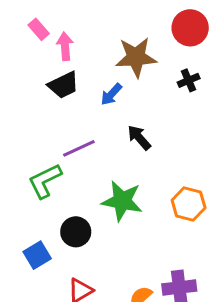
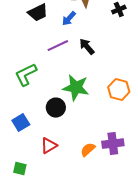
purple line: (79, 148) -> (58, 46), moved
black circle: (76, 232) -> (56, 108), moved

